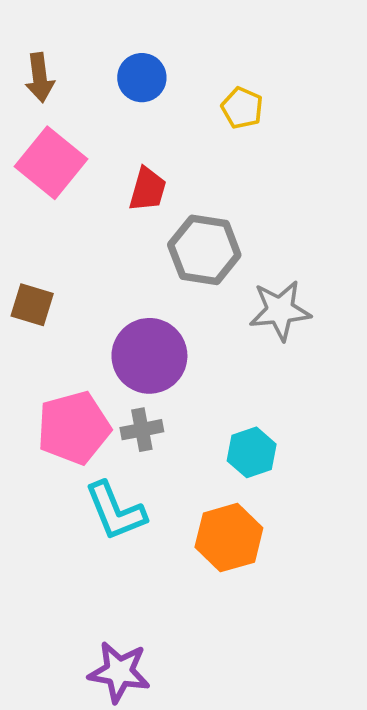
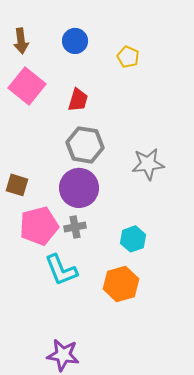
gray hexagon: (204, 250) -> (85, 145), moved
brown square: (32, 305) -> (17, 185), moved

